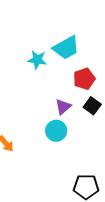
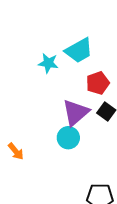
purple triangle: (63, 107) -> (76, 112), size x1.6

